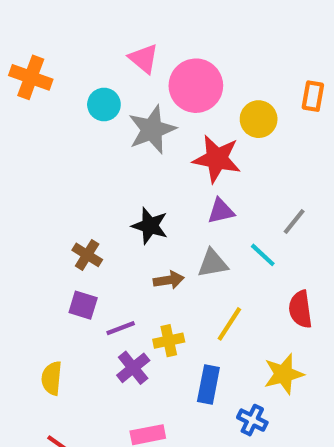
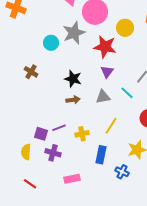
cyan circle: (104, 104) -> (51, 43), moved
purple triangle: (221, 211) -> (107, 72), turned -40
brown cross: (87, 255) -> (31, 72), moved
brown arrow: (169, 280) -> (73, 100), moved
purple square: (83, 305) -> (41, 134), moved
purple cross: (133, 368) -> (53, 153), moved, turned -35

